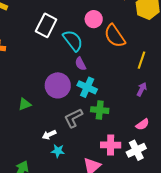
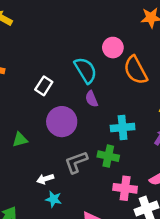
white rectangle: (46, 25) -> (44, 86), moved, size x0.7
cyan cross: (87, 87) -> (123, 127), moved, turned -36
pink cross: (111, 145) -> (125, 188), moved

